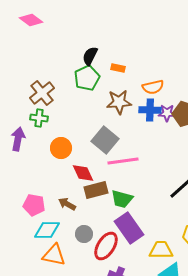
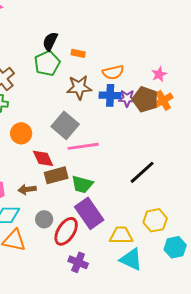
brown arrow: (67, 204) -> (27, 189), turned -36

